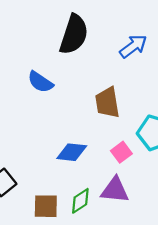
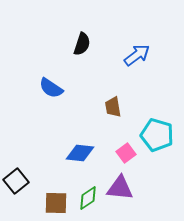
black semicircle: (74, 34) -> (82, 44), size x0.6
brown trapezoid: (107, 102) -> (113, 107), size x0.7

